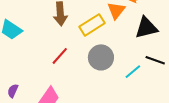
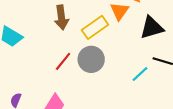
gray circle: (101, 57) -> (91, 59), moved

